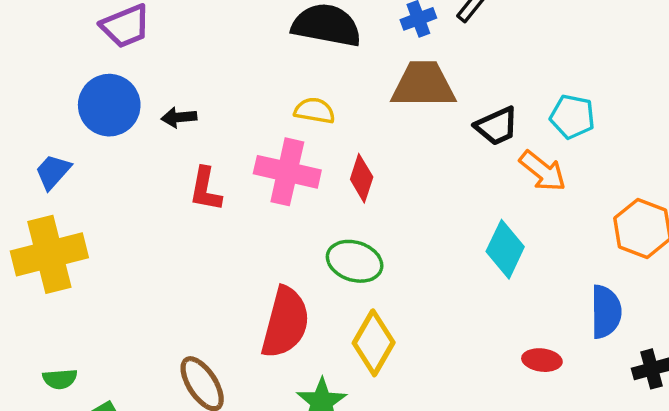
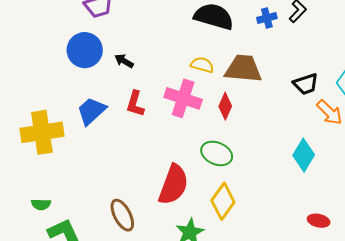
brown trapezoid: (423, 85) -> (243, 69), moved
black arrow: (179, 117) -> (124, 61), turned 30
blue trapezoid: (53, 172) -> (91, 111), moved, size x1.4

